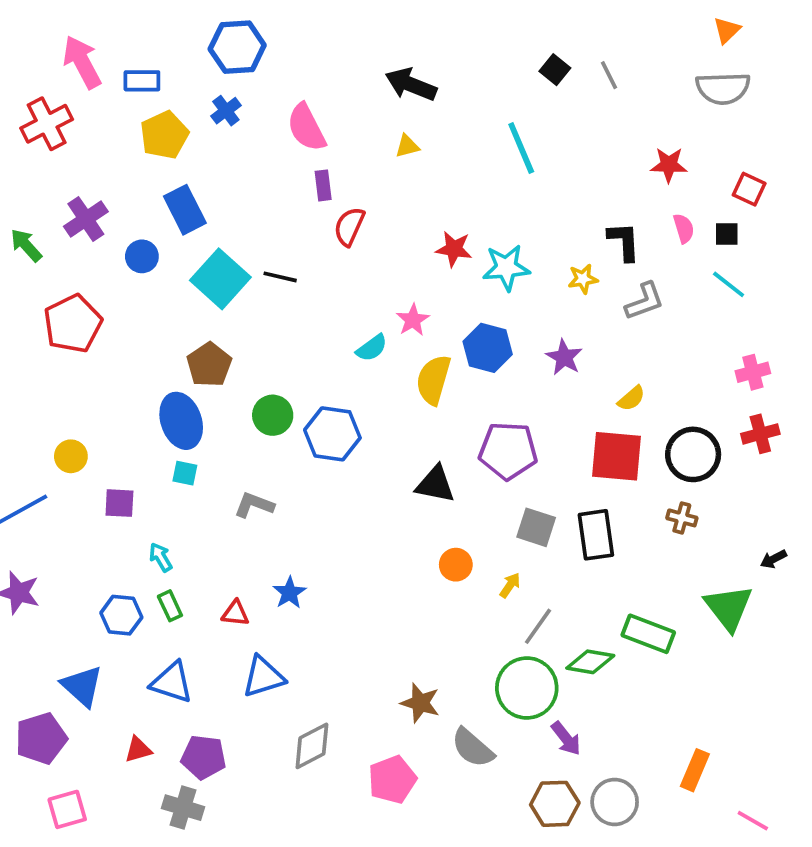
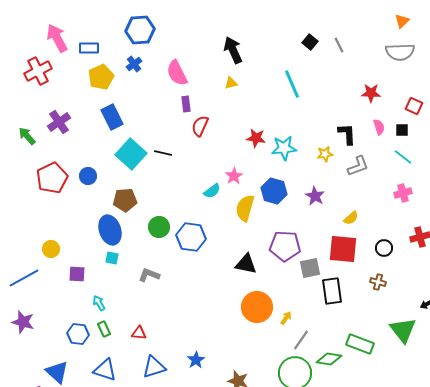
black arrow: (411, 84) -> (233, 50), turned 44
blue circle: (142, 256) -> (88, 176), moved
brown pentagon: (209, 365) -> (125, 200), turned 30
pink cross: (753, 372) -> (403, 193), moved
black circle: (693, 454) -> (384, 248), size x0.6
gray square: (536, 527) -> (310, 268), moved, turned -30
orange circle: (456, 565) -> (257, 307), size x1.8
blue star: (290, 593) -> (196, 360), moved

